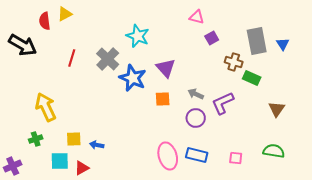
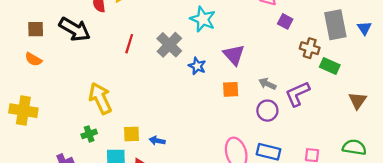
purple square: (212, 38) -> (285, 21), turned -32
blue star: (133, 78) -> (197, 66), size x0.6

